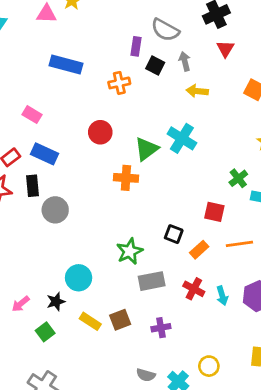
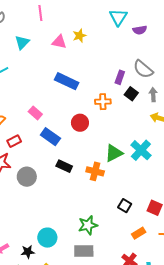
red circle: (100, 132) -> (80, 123), moved
blue rectangle: (44, 154) -> (50, 137), moved
black rectangle: (33, 186) -> (64, 166), moved, turned -70
gray circle: (55, 210) -> (27, 177), moved
black square: (174, 234) -> (125, 206), moved
gray rectangle: (152, 281) -> (84, 251), moved

